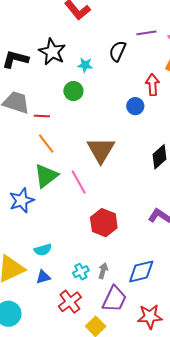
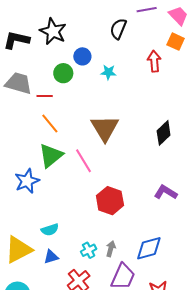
cyan star: (85, 65) -> (108, 72), moved
green circle: (73, 91) -> (63, 73), moved
blue circle: (135, 106) -> (82, 56), moved

